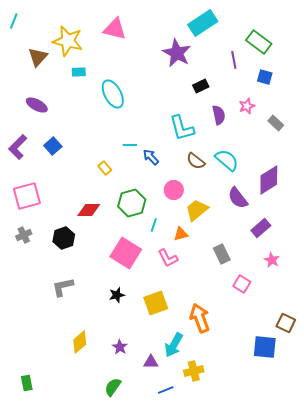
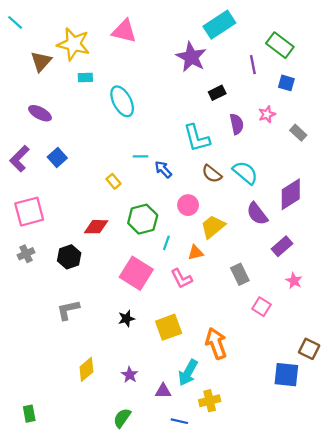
cyan line: (14, 21) -> (15, 22), turned -70
blue line: (166, 390) -> (179, 421), turned 35

